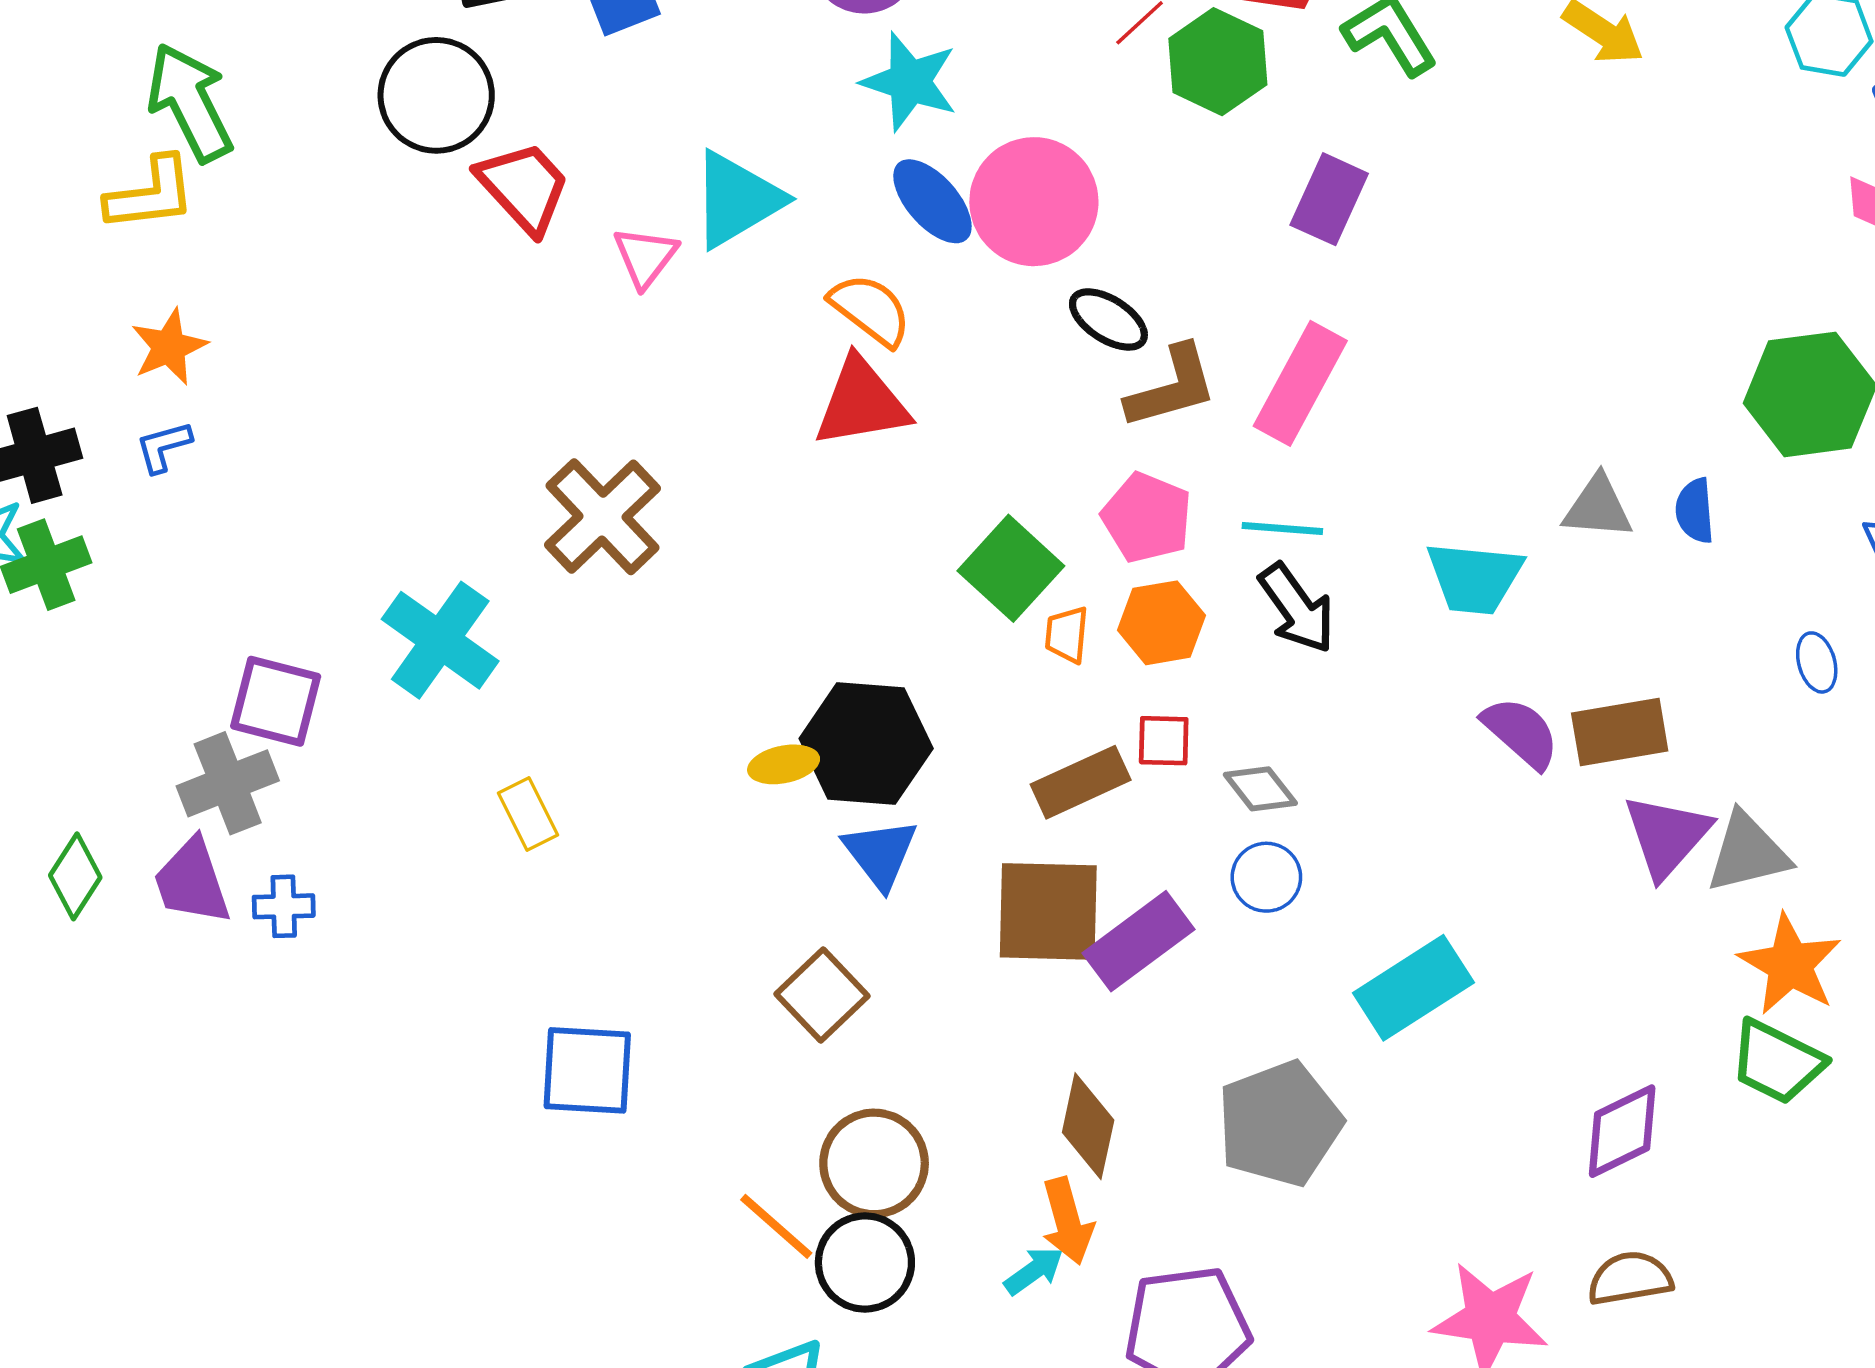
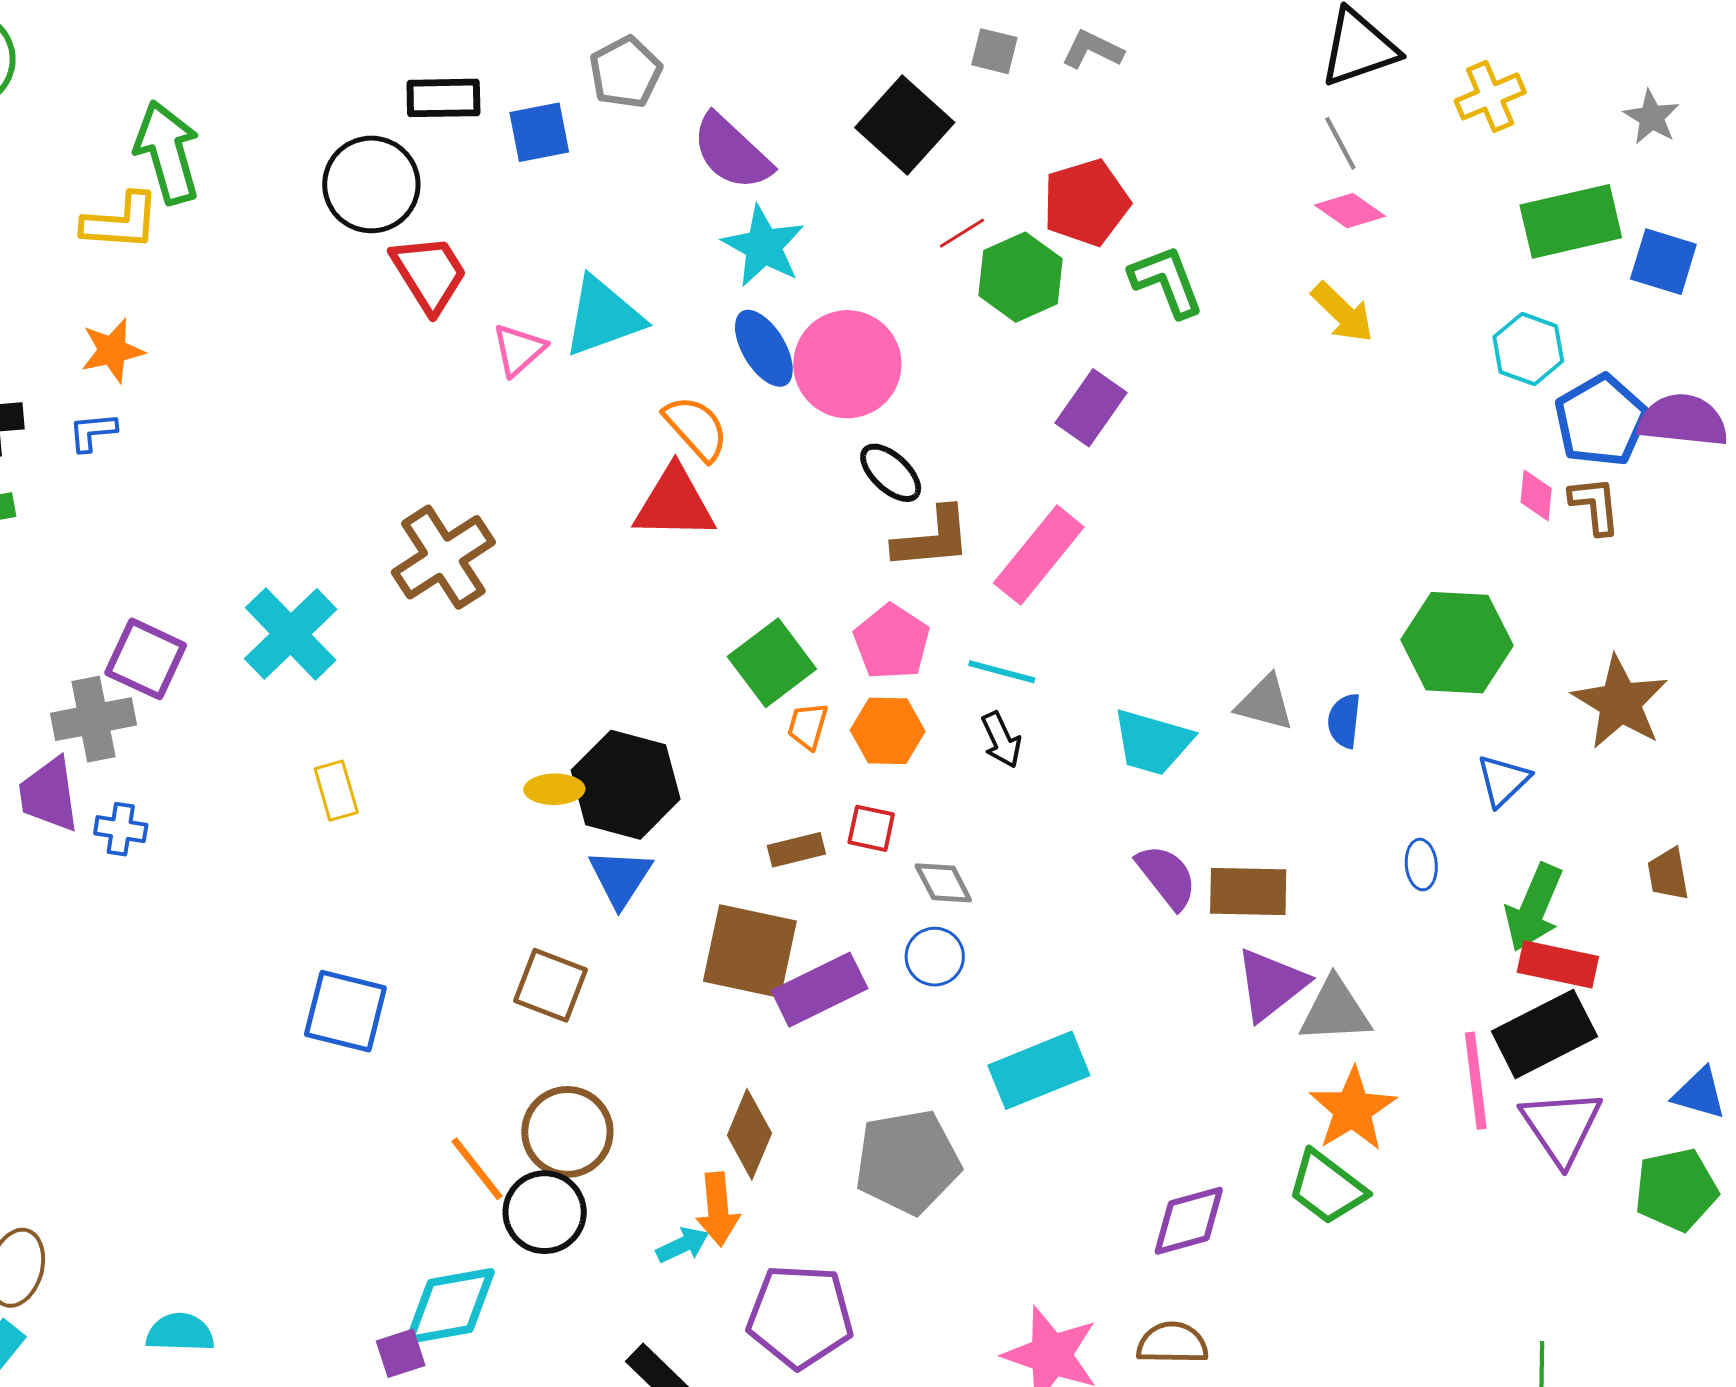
black arrow: (1297, 608) -> (1001, 740), size x0.7
brown rectangle: (1081, 782) -> (796, 850), size x0.7
brown square: (822, 995) -> (551, 985), turned -36

